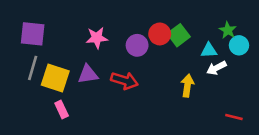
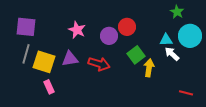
green star: (228, 30) -> (177, 12), moved
green square: (179, 35) -> (136, 55), moved
pink star: (97, 38) -> (77, 30), turned 30
cyan circle: (239, 45) -> (190, 36), size x1.5
white arrow: (216, 68) -> (172, 54), turned 70

